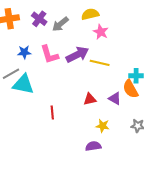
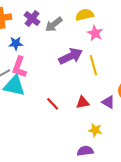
blue star: (24, 52) -> (16, 43), moved
pink L-shape: (49, 54) -> (19, 67), moved, turned 35
yellow line: (100, 63) -> (93, 65), turned 60
red line: (52, 112) -> (53, 104), moved, turned -40

